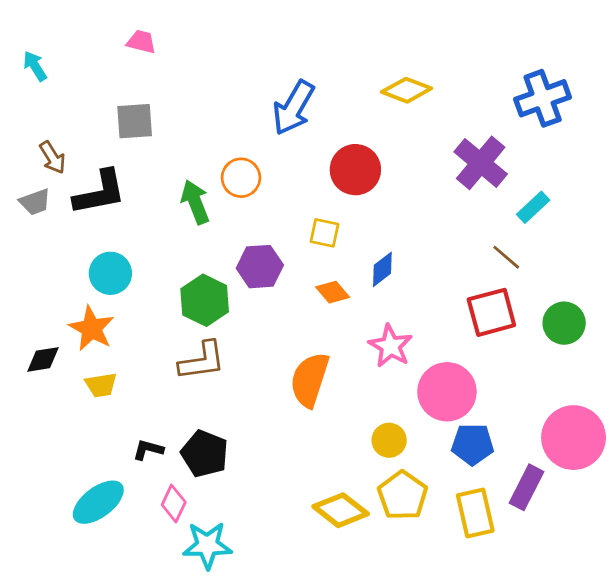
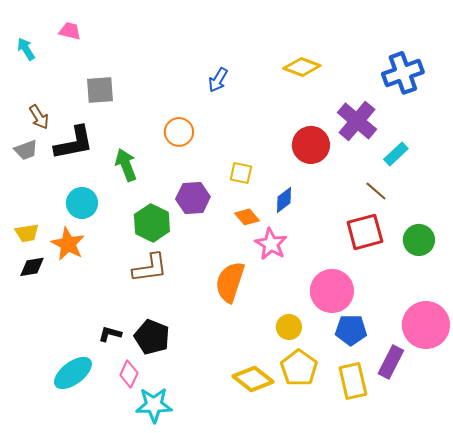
pink trapezoid: (141, 42) -> (70, 31), moved
blue arrow: (293, 108) -> (218, 80), size x0.6
red circle: (355, 170) -> (311, 145), moved
green arrow: (195, 202) -> (126, 165), moved
pink star: (390, 346) -> (271, 244), moved
yellow trapezoid: (101, 385) -> (27, 233), moved

